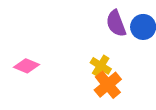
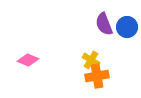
orange cross: (108, 85) -> (97, 76), turned 30

